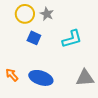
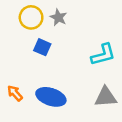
cyan L-shape: (72, 39) -> (103, 55), moved

